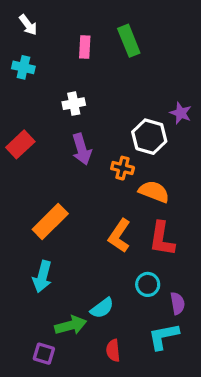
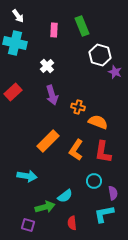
cyan cross: (23, 67) -> (15, 43), size x1.6
white cross: (74, 104) -> (47, 66), turned -32
white hexagon: (149, 137) -> (100, 55), moved
orange rectangle: (50, 222) -> (48, 141), moved
cyan arrow: (42, 277) -> (27, 176), turned -96

